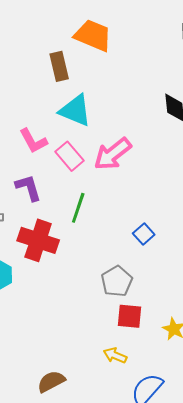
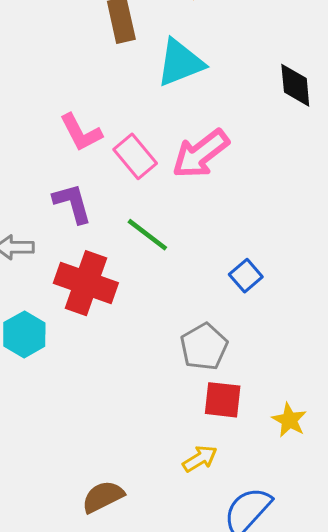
cyan triangle: (75, 110) -> (180, 63), moved, turned -45
green line: (78, 208) -> (147, 235), turned -72
yellow arrow: (115, 355) -> (200, 459), turned 125

